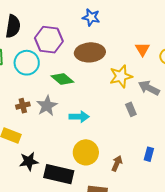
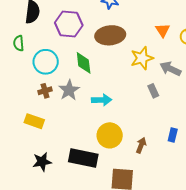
cyan circle: (27, 63) -> (46, 62), moved
green diamond: (62, 79) -> (84, 63), turned 45
black star: (29, 161) -> (42, 162), moved

